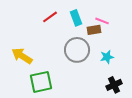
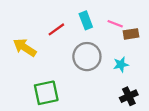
red line: (50, 17) -> (56, 29), moved
brown rectangle: (94, 30) -> (131, 34), moved
yellow arrow: (22, 56) -> (25, 48), moved

